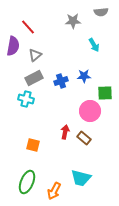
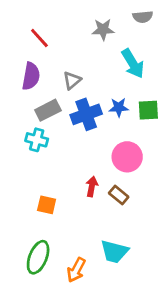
cyan arrow: (94, 45) -> (133, 63), size x1.5
purple semicircle: (13, 46) -> (31, 76), moved
gray triangle: (35, 55) -> (72, 80), moved
blue cross: (61, 81) -> (86, 114), size x1.5
green square: (105, 93) -> (148, 110), moved

